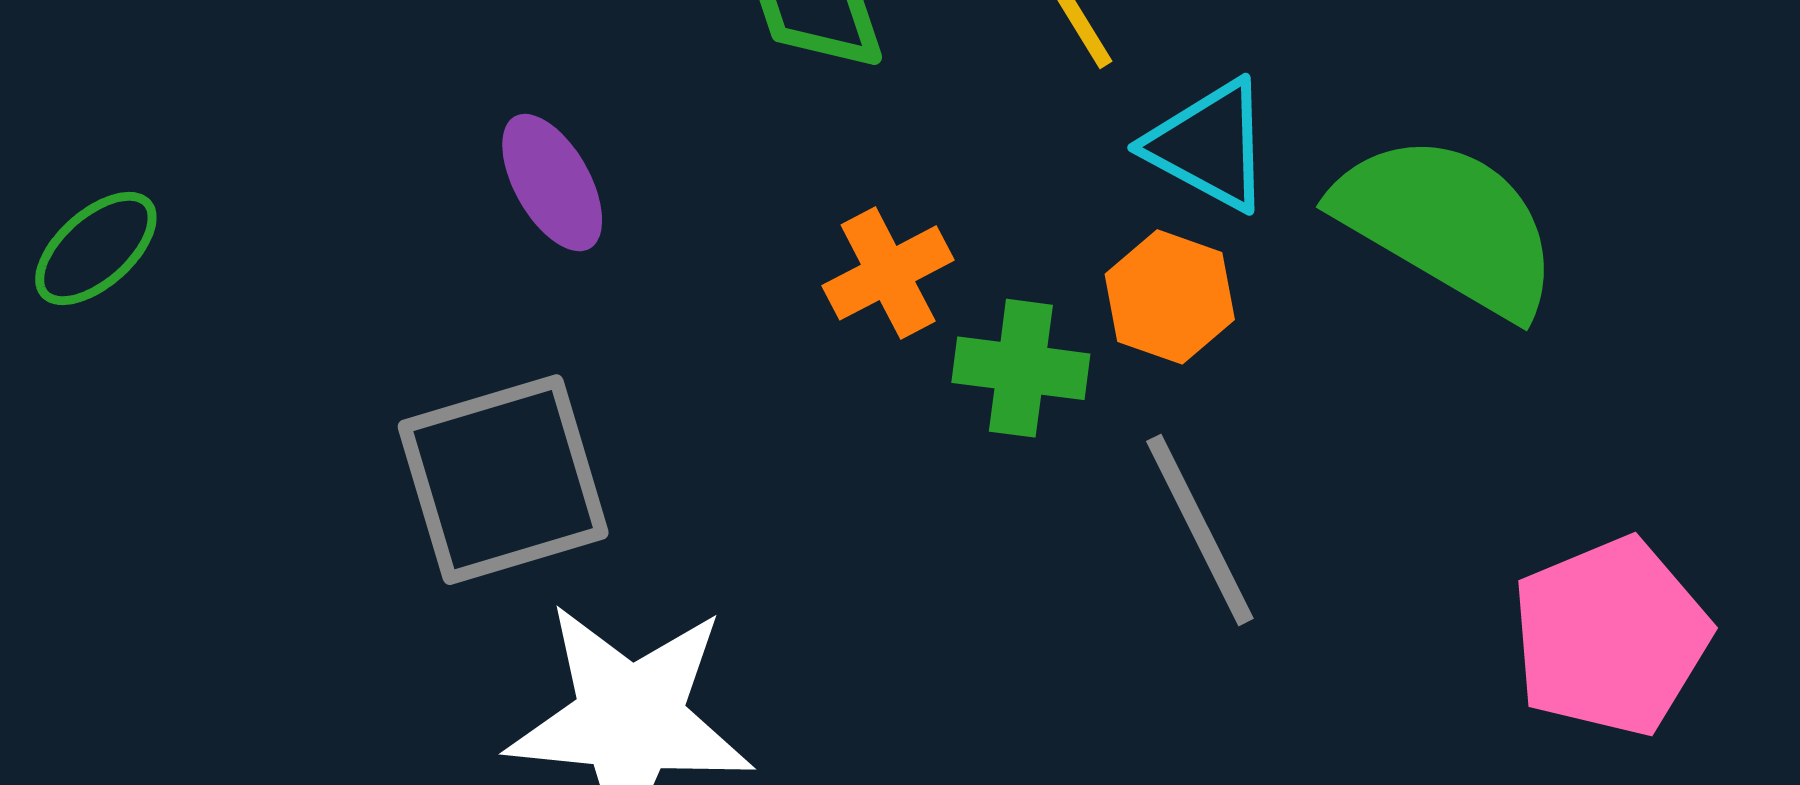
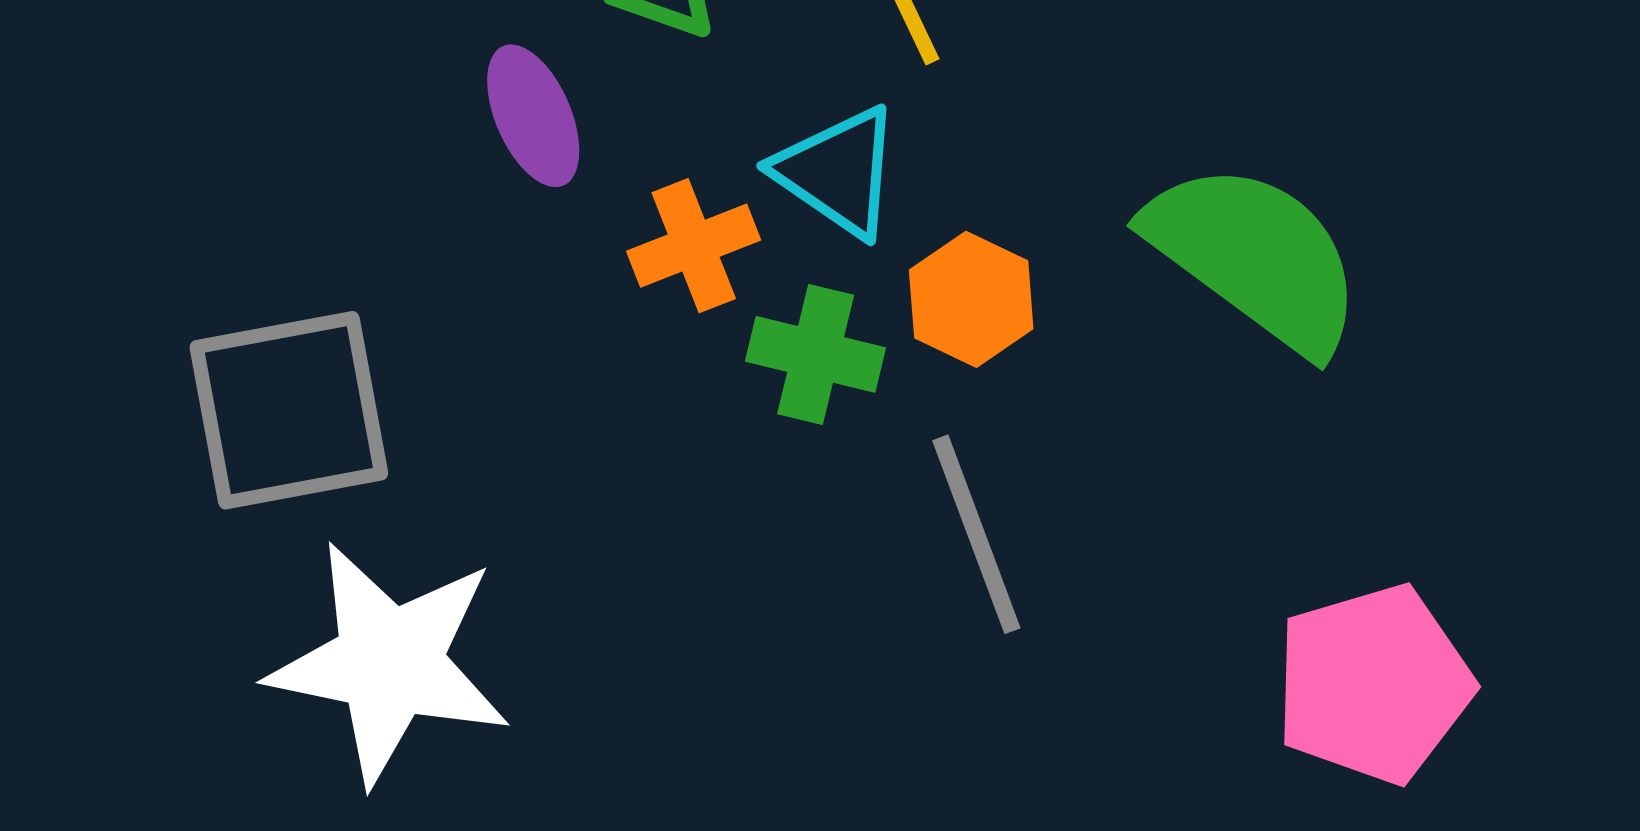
cyan triangle: (1209, 145) -> (838, 172), moved
purple ellipse: (552, 183) -> (533, 116), moved

